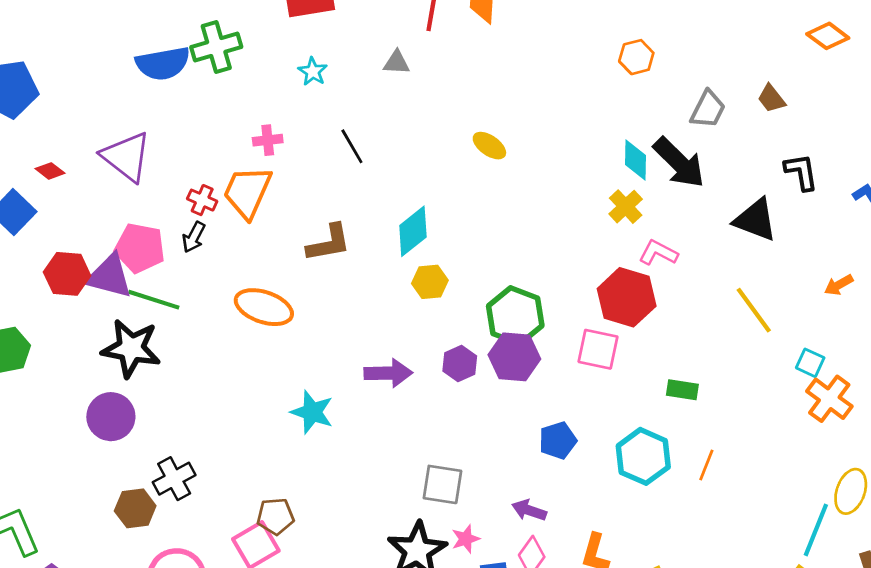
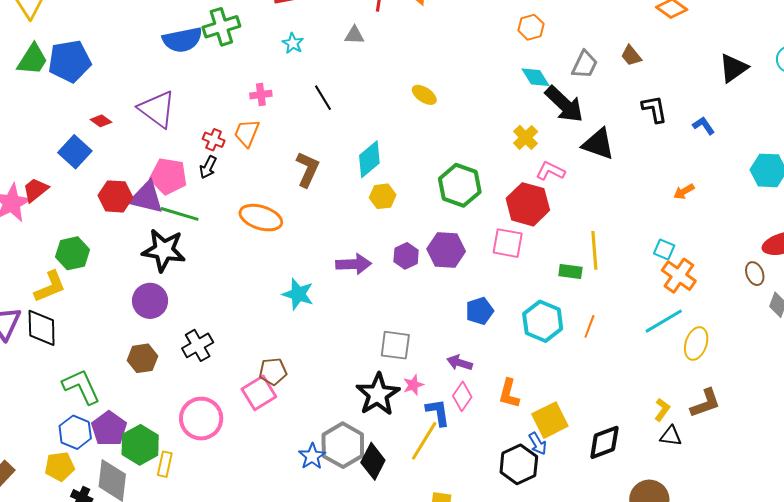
cyan diamond: (636, 160) -> (535, 77), moved, turned -32
orange trapezoid: (247, 192) -> (247, 133), size x0.7
black triangle: (755, 220) -> (598, 144), moved
brown L-shape: (329, 243) -> (308, 169), turned -54
yellow line: (754, 310) -> (594, 250), moved, turned 33
green hexagon: (515, 316) -> (460, 185), moved
brown hexagon: (135, 508) -> (142, 358), moved
cyan line: (816, 530) -> (664, 321), moved, turned 39

